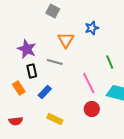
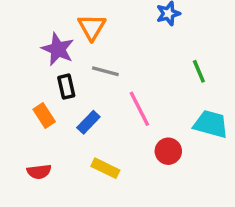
orange triangle: (66, 40) -> (92, 27), moved
pink line: (89, 83) -> (139, 109), moved

